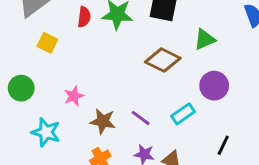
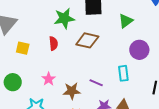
red semicircle: (84, 17) -> (53, 43), moved
brown diamond: (163, 60) -> (87, 40), moved
cyan rectangle: (183, 114) -> (123, 73), turned -49

